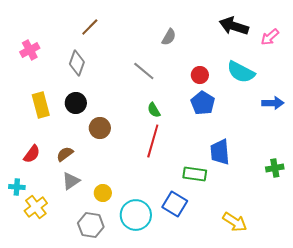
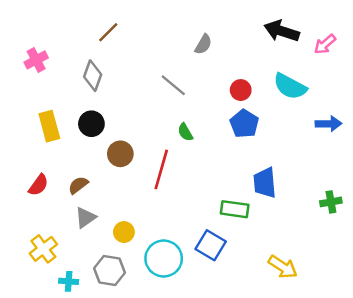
red line: (153, 141) -> (161, 169), moved
cyan cross: (17, 187) -> (69, 281), moved

